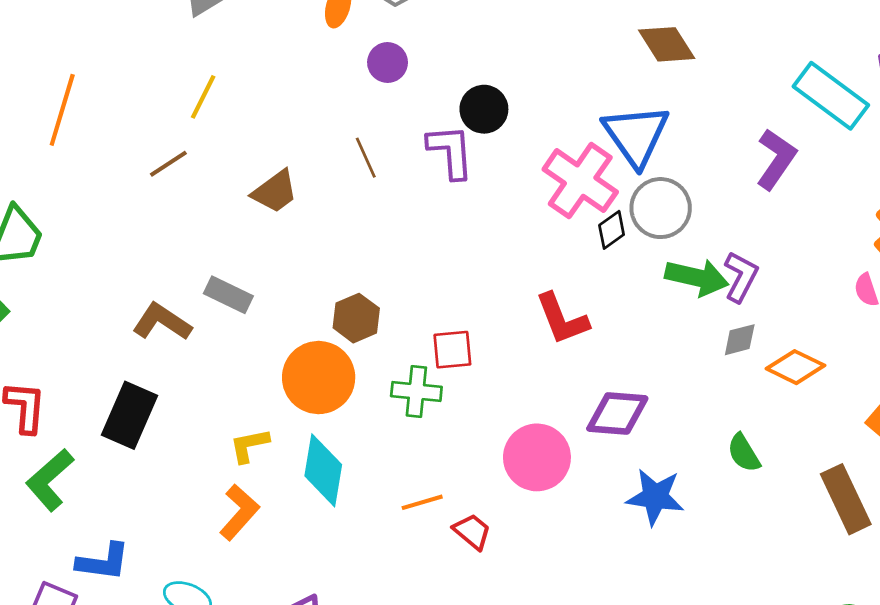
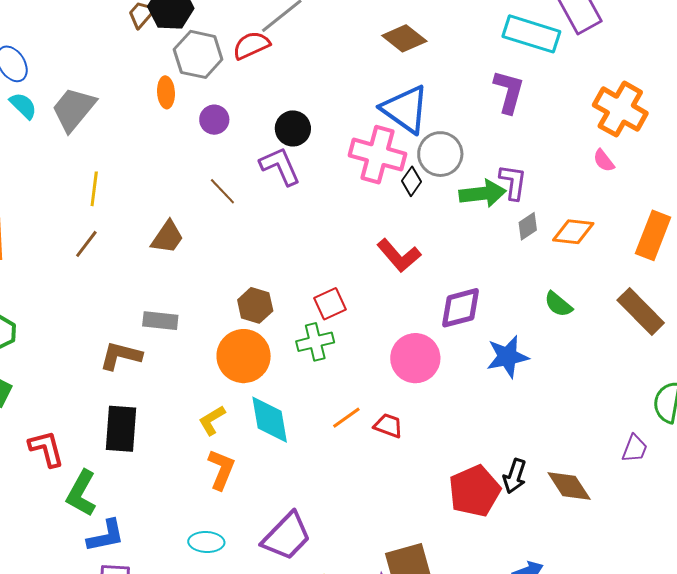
blue L-shape: (103, 562) -> (106, 536), moved

